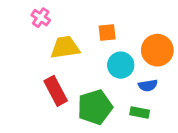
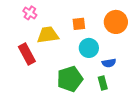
orange circle: (157, 50) -> (116, 22), moved
red rectangle: (56, 91) -> (27, 54), moved
green rectangle: (140, 113) -> (103, 83), turned 64

